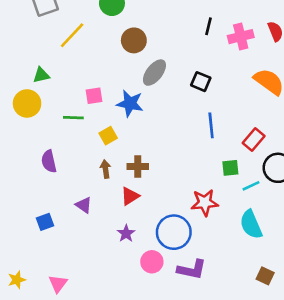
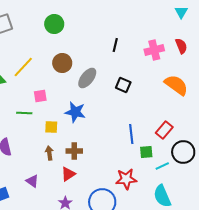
black line: (208, 26) -> (115, 45), moved
yellow line: (72, 35) -> (23, 67), moved
brown circle: (134, 40) -> (62, 63), moved
blue star: (130, 103) -> (75, 112), moved
blue line: (211, 125) -> (131, 134), moved
yellow square: (108, 136) -> (51, 127), turned 32

